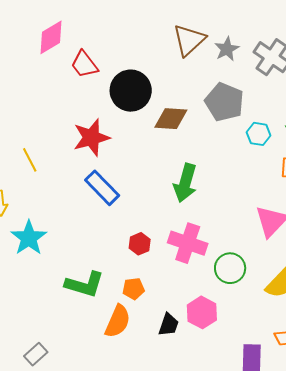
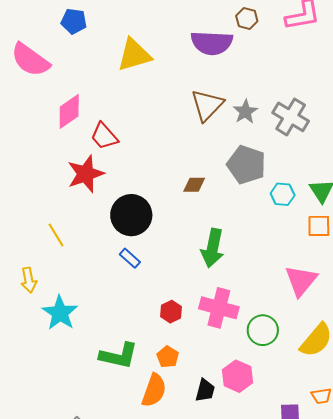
black circle: (131, 91) -> (131, 215), moved
brown diamond: (171, 119) -> (194, 185), size x0.7
red star: (91, 138) -> (86, 174), moved
blue rectangle: (102, 188) -> (130, 258), size x0.6
orange pentagon: (133, 289) -> (168, 357), turned -30

